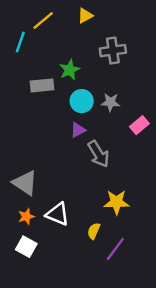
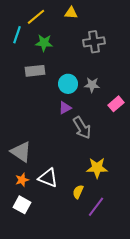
yellow triangle: (85, 16) -> (71, 13), turned 32
green star: (70, 70) -> (44, 43), moved, turned 30

